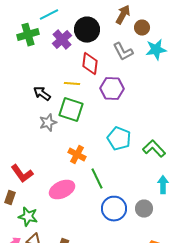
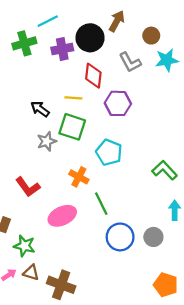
brown arrow: (123, 15) -> (117, 21), moved
purple cross: (62, 40) -> (62, 49), turned 30
cyan pentagon: (119, 139) -> (109, 152), moved
red L-shape: (22, 174) -> (28, 187), moved

